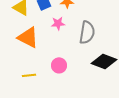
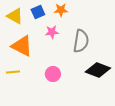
yellow line: (29, 75) -> (13, 72), moved

